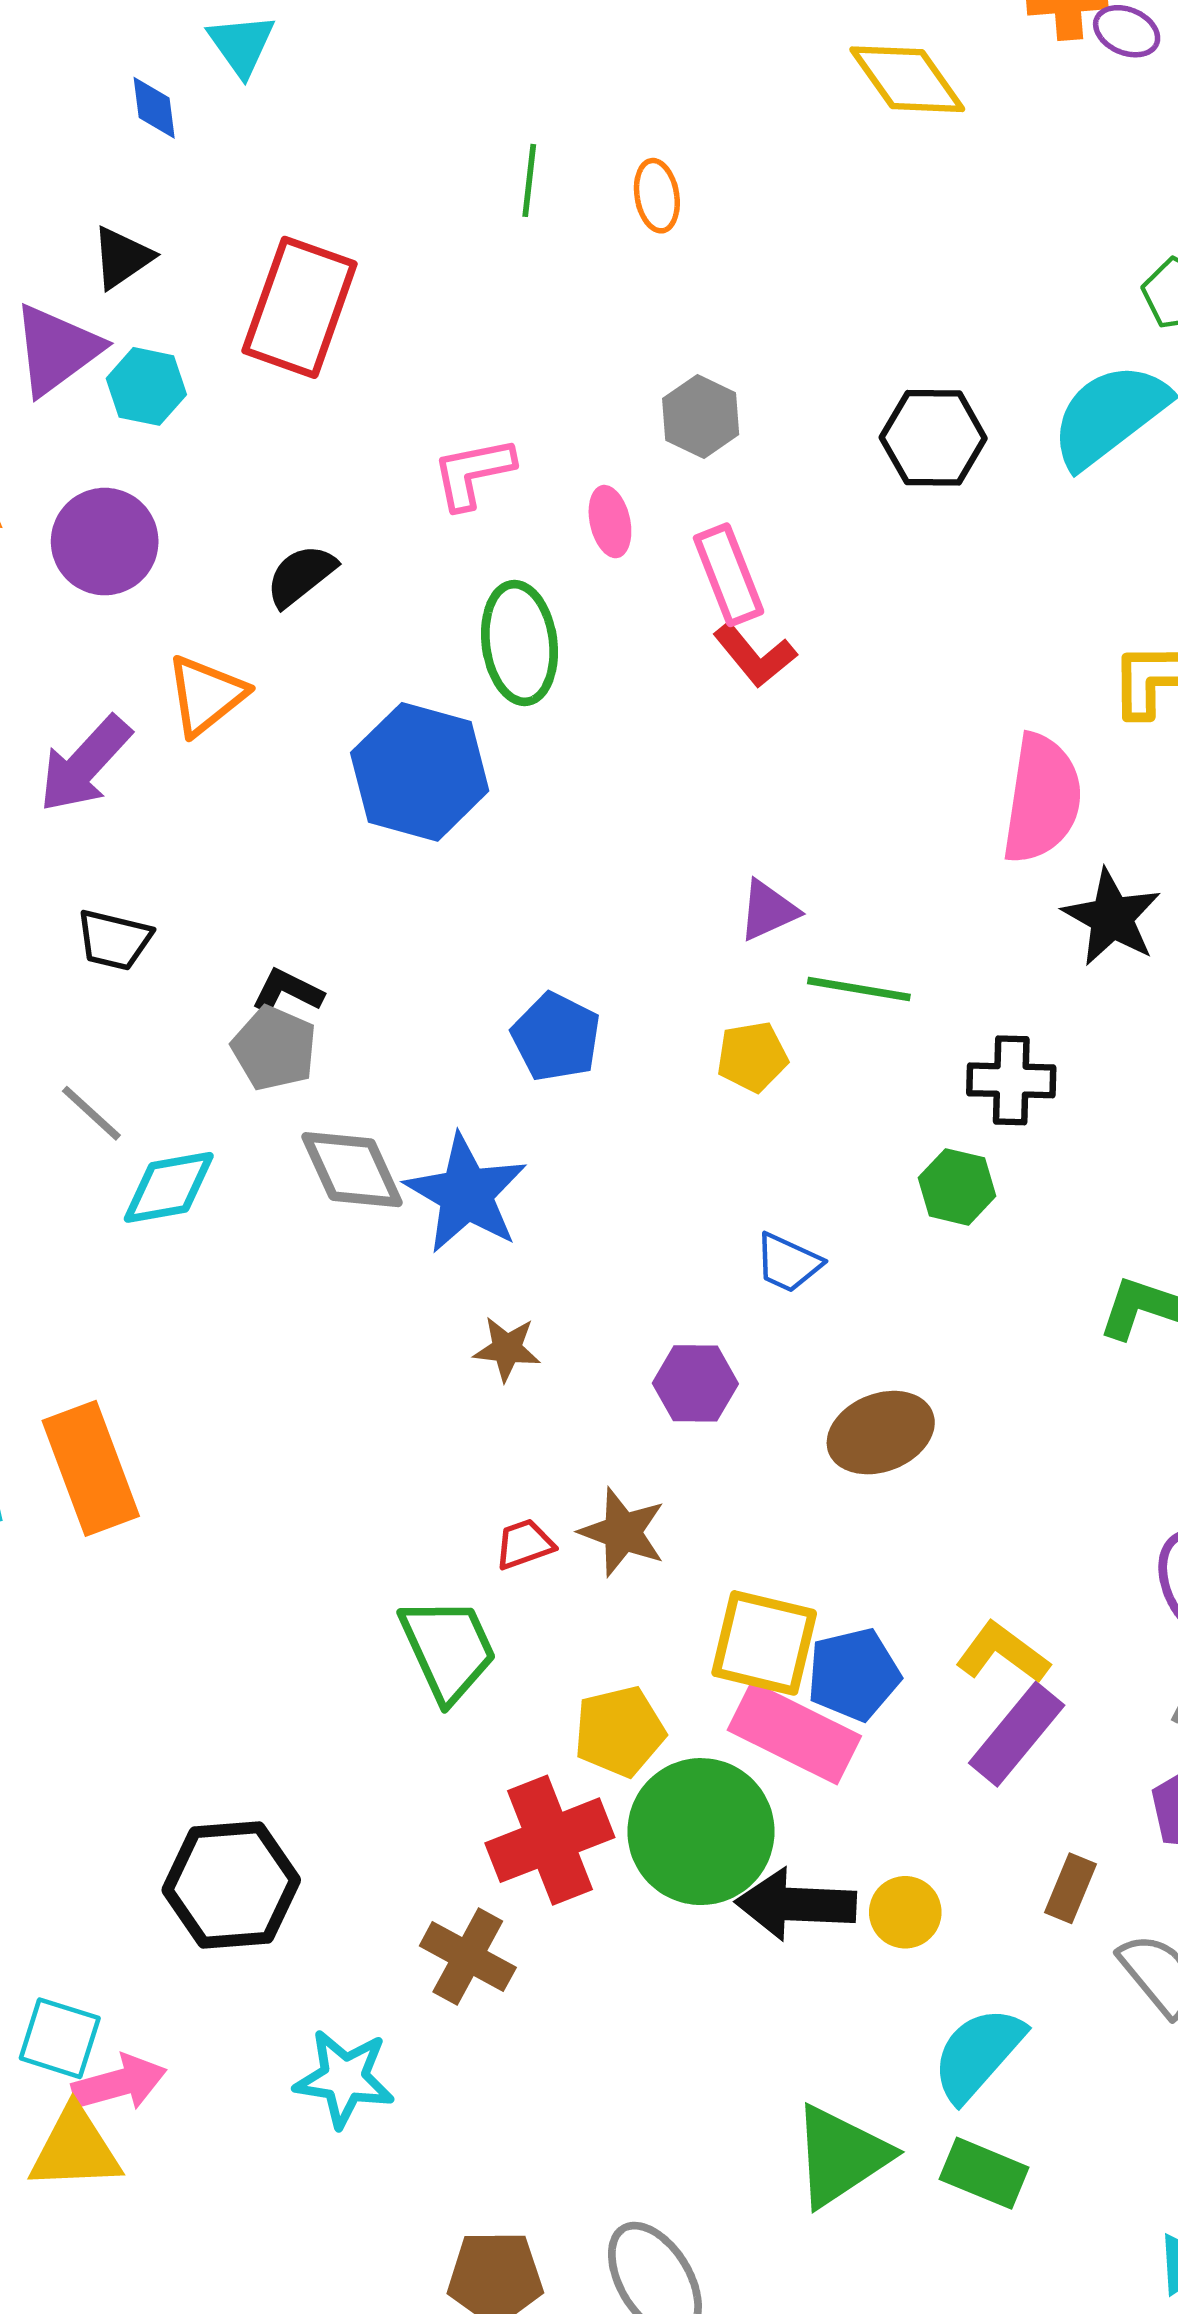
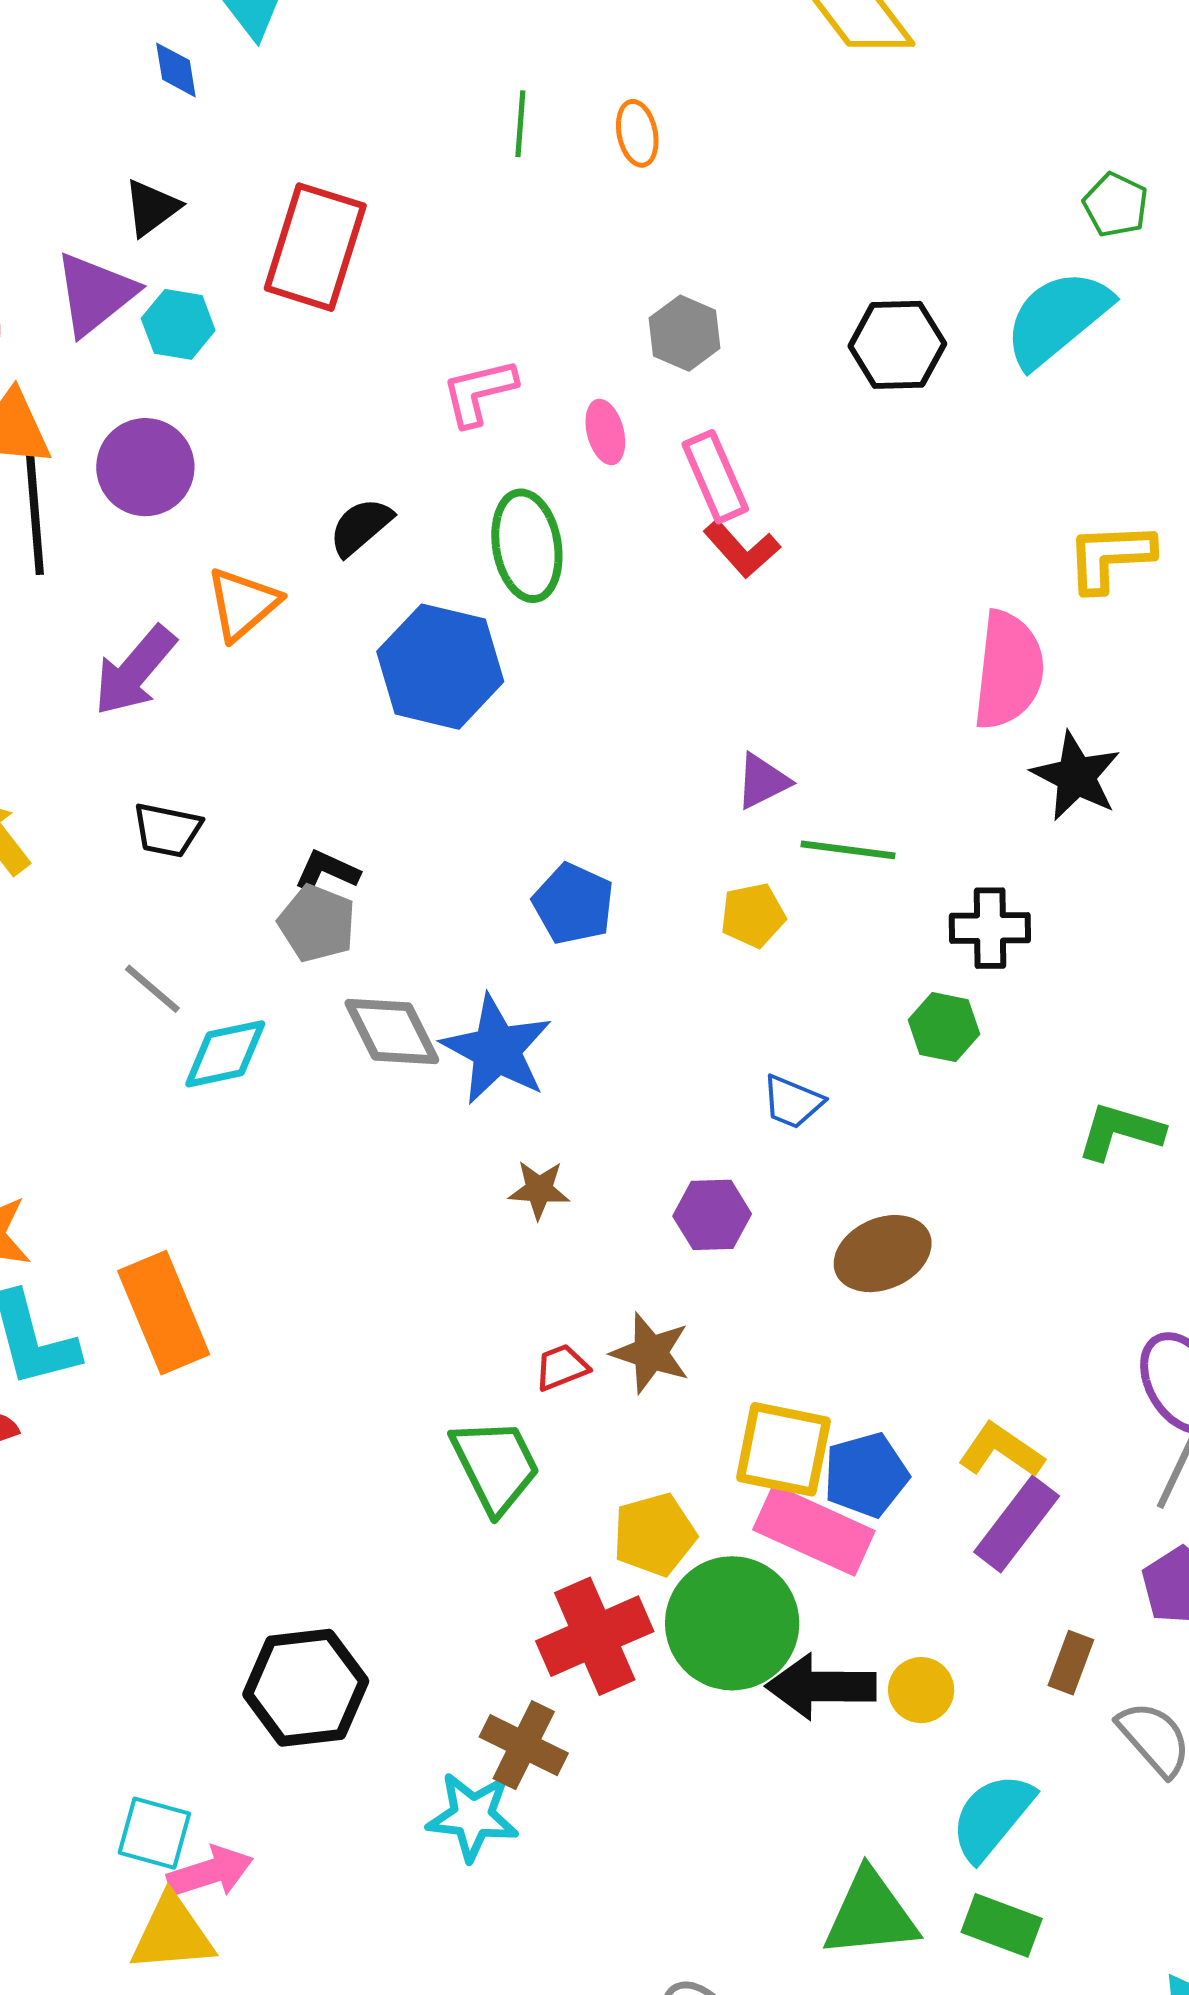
black semicircle: (301, 576) -> (361, 527), moved
cyan star: (344, 2078) -> (473, 1816), moved
green triangle: (841, 2156) -> (870, 1914), turned 30

